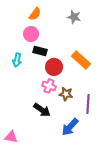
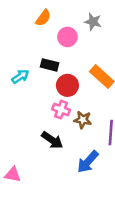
pink circle: (31, 34) -> (67, 37), moved
cyan arrow: (17, 60) -> (20, 76), turned -136

